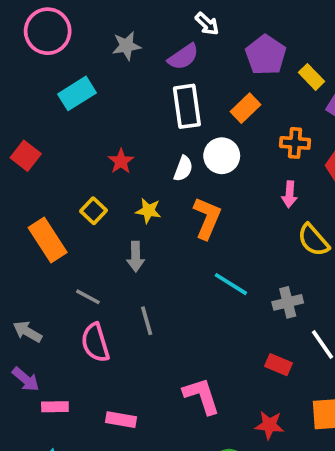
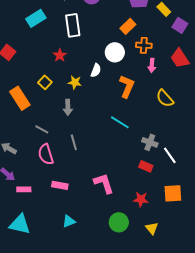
white rectangle: (187, 106) -> (73, 25), moved
orange cross: (295, 143) -> (144, 45), moved
white semicircle: (183, 169) -> (96, 70), moved
pink arrow: (290, 194) -> (152, 65), moved
orange L-shape: (207, 218) -> (127, 86), moved
gray cross: (288, 302) -> (150, 142), moved, turned 35
pink rectangle: (121, 420) -> (60, 185), moved

